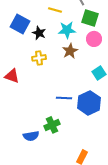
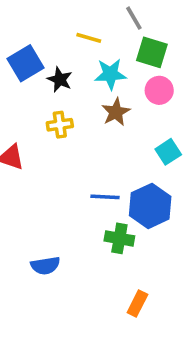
blue square: (20, 24) -> (25, 63), turned 30
green cross: (52, 125) -> (119, 238), moved, turned 35

